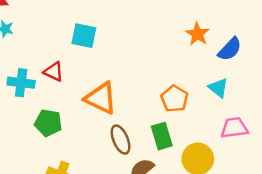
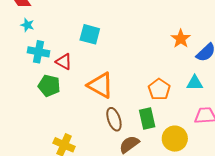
cyan cross: (21, 83) -> (38, 52), moved
cyan triangle: (218, 88) -> (195, 83), turned -42
green pentagon: (48, 123) -> (49, 86), moved

